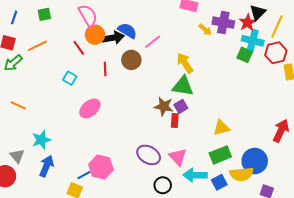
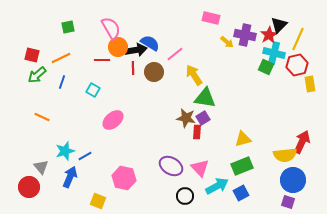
blue line: (14, 17) -> (62, 82), moved
red line: (79, 48) -> (102, 60), turned -56
yellow arrow: (185, 63) -> (194, 75), moved
red line: (105, 69) -> (133, 68), moved
blue circle: (255, 161) -> (293, 180), moved
yellow semicircle: (242, 174) -> (285, 155), moved
blue line: (84, 175) -> (85, 156), moved
cyan arrow: (195, 175) -> (217, 186), turned 150

